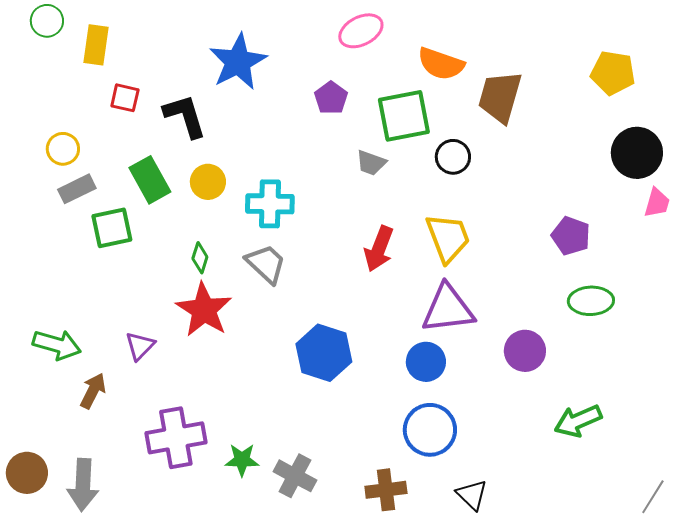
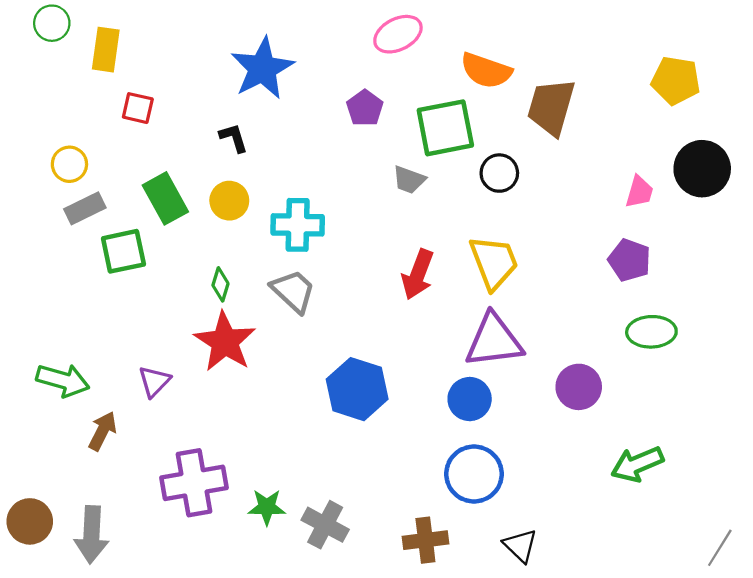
black L-shape: (185, 116) -> (234, 138), moved, size x0.6
pink trapezoid: (657, 203) -> (639, 192), moved

